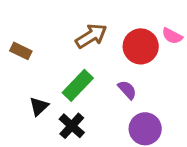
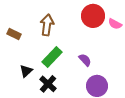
brown arrow: (91, 36) -> (47, 25), moved, turned -50
red circle: (141, 46) -> (93, 16), moved

